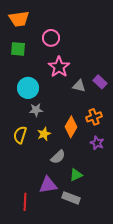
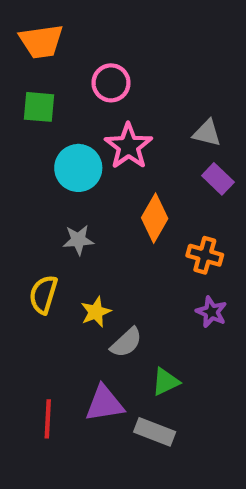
gray triangle: (79, 86) -> (207, 133), moved
cyan circle: (28, 88) -> (78, 168), moved
orange cross: (94, 117) -> (205, 255), turned 35
orange diamond: (71, 127) -> (155, 218), moved
yellow star: (44, 134) -> (96, 312), moved
red line: (25, 202) -> (48, 419), moved

